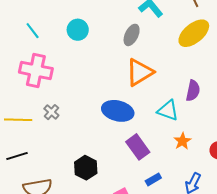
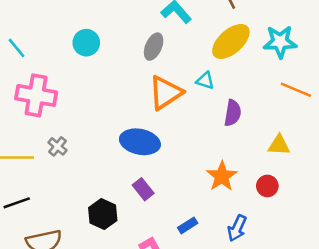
cyan line: (33, 31) -> (17, 48), moved
cyan triangle: (168, 110) -> (205, 81), moved, size x0.7
orange star: (182, 141) -> (222, 176), size x1.4
purple rectangle: (138, 147) -> (143, 189), moved, size x0.7

